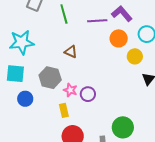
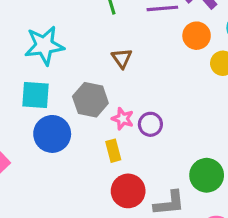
brown triangle: (71, 52) -> (122, 58), turned 32
blue circle: (25, 99) -> (52, 134), size x1.5

